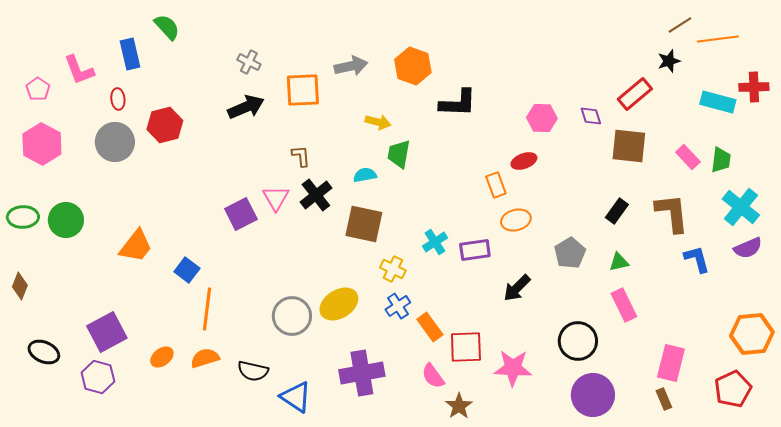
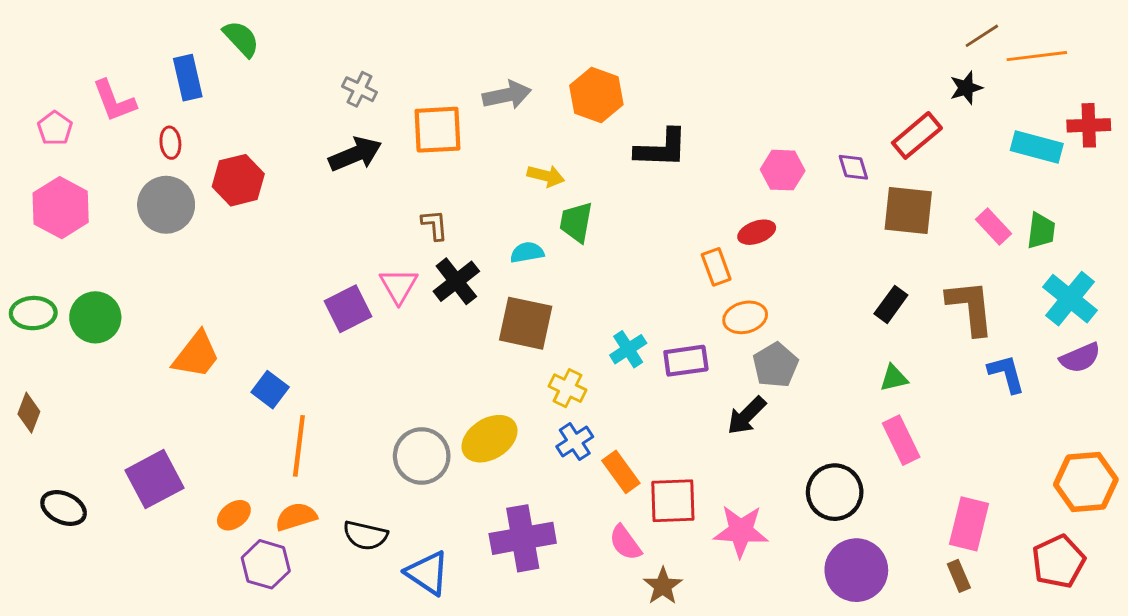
gray pentagon: (570, 253) -> (775, 365), moved
purple hexagon: (98, 377) -> (266, 564), moved

